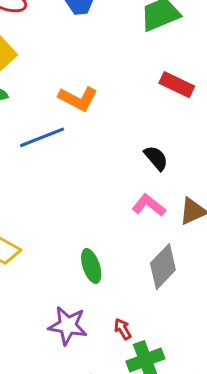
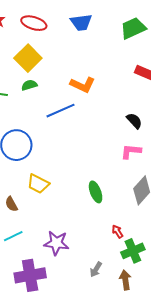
pink L-shape: (149, 205) -> (131, 151), turned -30
purple star: (68, 326) -> (56, 243), moved

